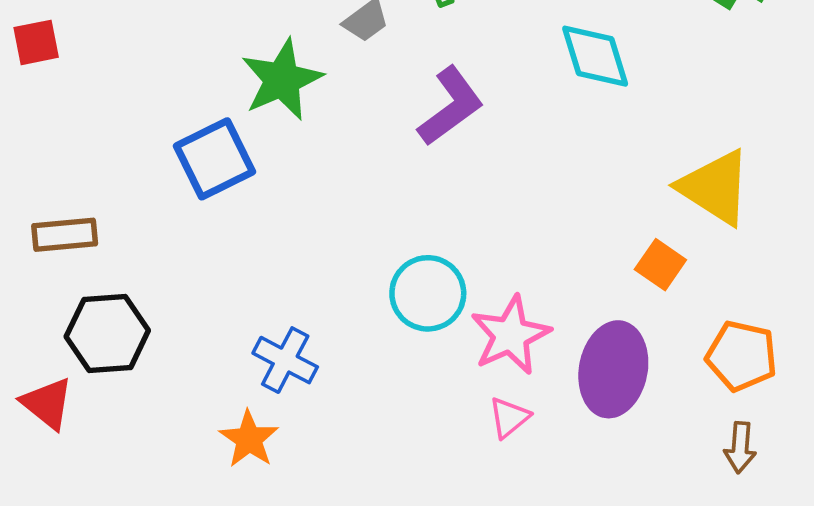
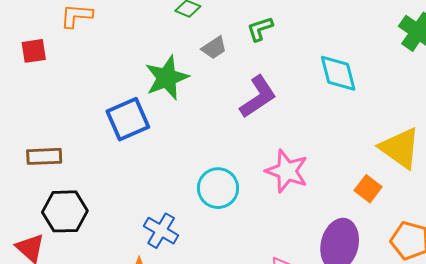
cyan circle: (428, 293) -> (218, 188), moved
pink star: (511, 335) -> (287, 171), moved, turned -30

